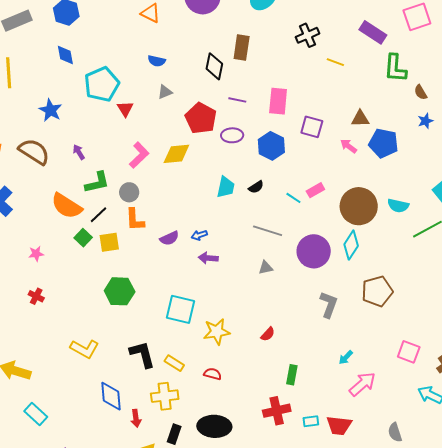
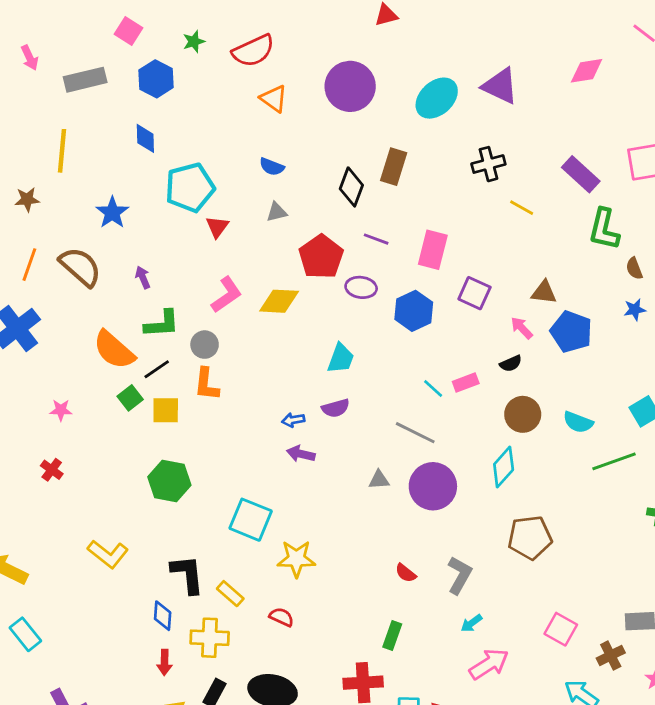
black semicircle: (256, 187) -> (511, 363), moved
brown circle: (359, 206) -> (523, 414), size x0.7
gray line: (268, 231) -> (415, 433), moved
purple semicircle: (169, 238) -> (336, 408), moved
purple circle: (314, 251) -> (433, 486), moved
gray L-shape: (329, 305) -> (460, 575), moved
red semicircle: (268, 334) -> (406, 573), moved, turned 77
blue diamond: (111, 396) -> (163, 616), moved, size x0.7

